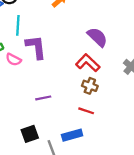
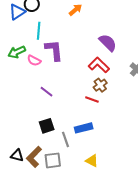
brown cross: (90, 86) -> (100, 85), turned 32
purple line: (43, 98) -> (46, 92), moved, turned 48
red line: (86, 111) -> (92, 99), moved

